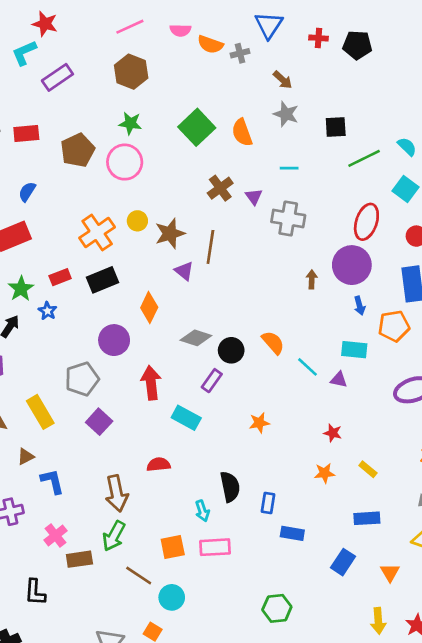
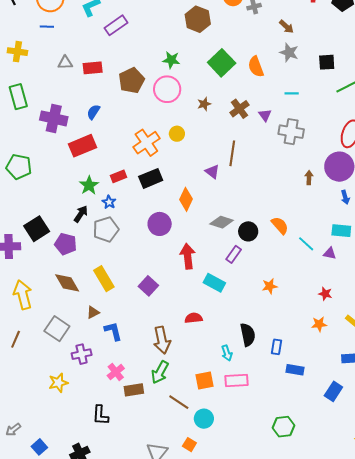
brown hexagon: (131, 72) -> (198, 19), moved
brown star: (170, 233) -> (204, 104), moved, size x0.6
gray pentagon: (82, 379) -> (106, 229), moved

